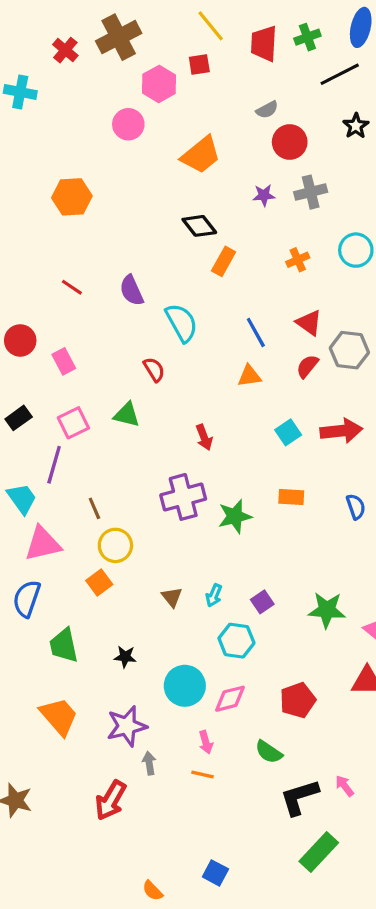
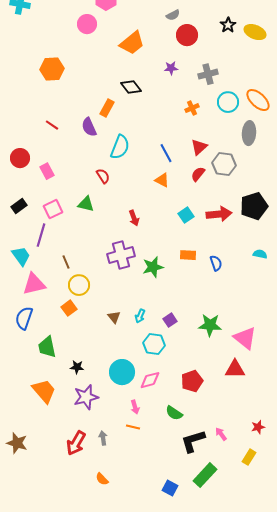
gray cross: (311, 192) -> (208, 74), moved
orange rectangle: (224, 261) -> (107, 108), moved
cyan semicircle: (182, 323) -> (120, 147), turned 50
red triangle: (309, 323) -> (199, 147), turned 42
orange triangle: (249, 376) -> (162, 180), turned 35
blue semicircle: (356, 507) -> (216, 263), moved
black star: (125, 657) -> (77, 367), moved
gray arrow: (149, 763) -> (103, 438), moved
blue square: (215, 873) -> (170, 488), moved
orange semicircle: (153, 891) -> (102, 479), moved

